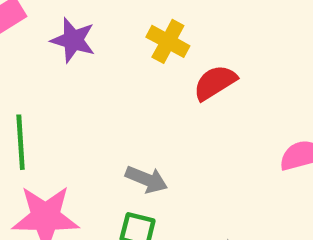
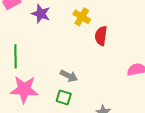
red semicircle: (215, 83) -> (101, 36), turned -54

